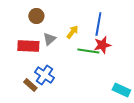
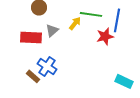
blue line: (98, 24) -> (117, 20), moved
green line: (88, 51) -> (91, 14), moved

